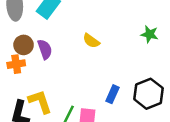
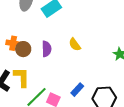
brown circle: (24, 45) -> (23, 49), moved
purple semicircle: (45, 49) -> (47, 49), moved

